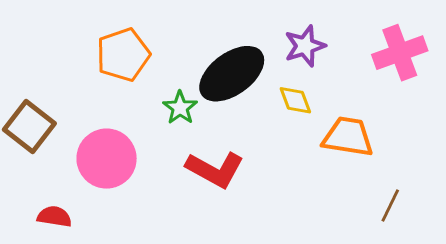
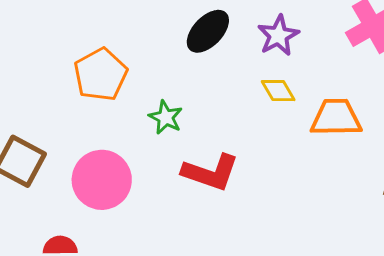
black ellipse: (232, 74) -> (208, 31), moved, size x0.7

